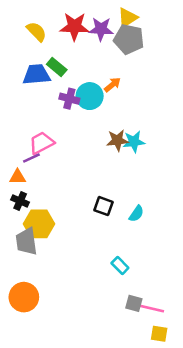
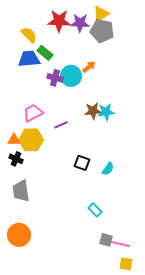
yellow semicircle: (37, 32) -> (29, 35), moved
purple line: (31, 158) -> (61, 125), moved
yellow hexagon: (39, 224) -> (31, 140), moved

